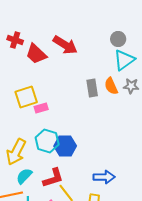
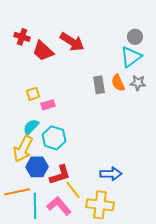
gray circle: (118, 39) -> (135, 37), moved
yellow square: (26, 97) -> (33, 94), size x0.6
blue hexagon: (65, 146) -> (37, 167), moved
cyan semicircle: (24, 176) -> (31, 127), moved

